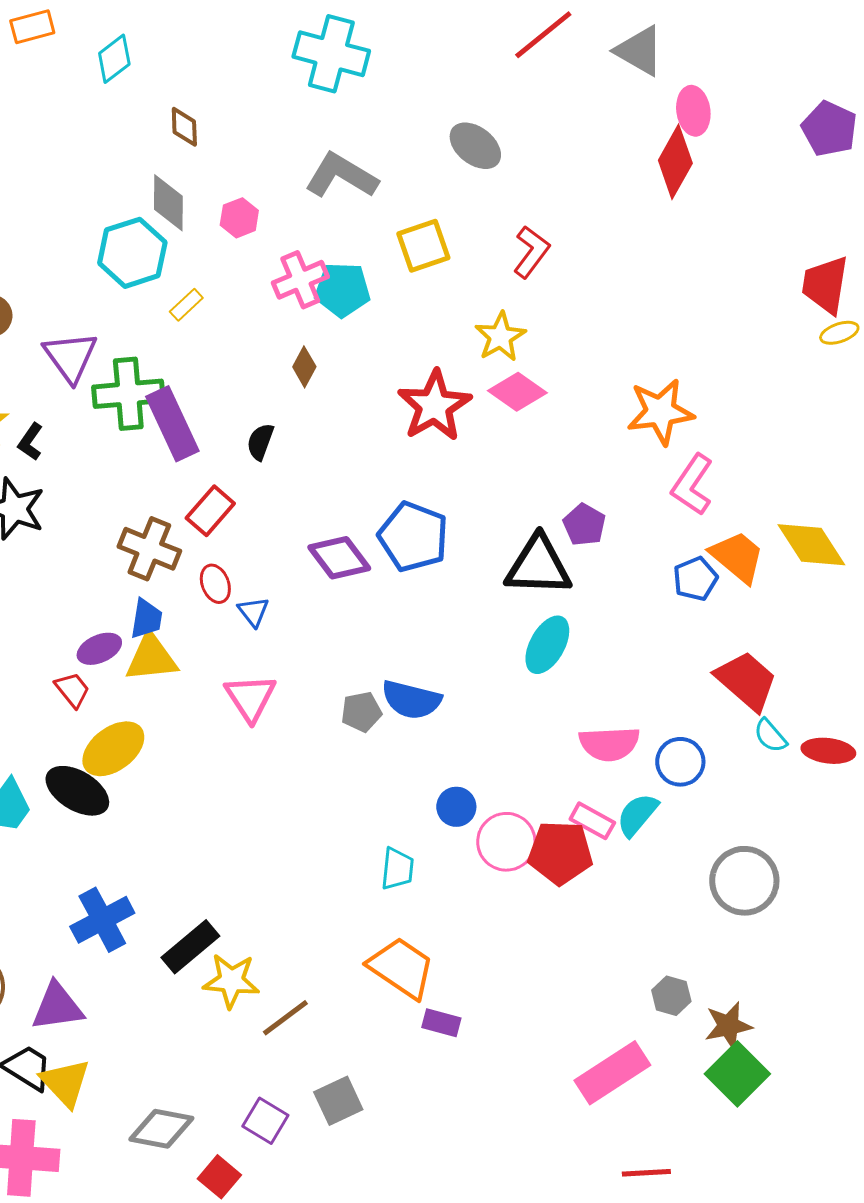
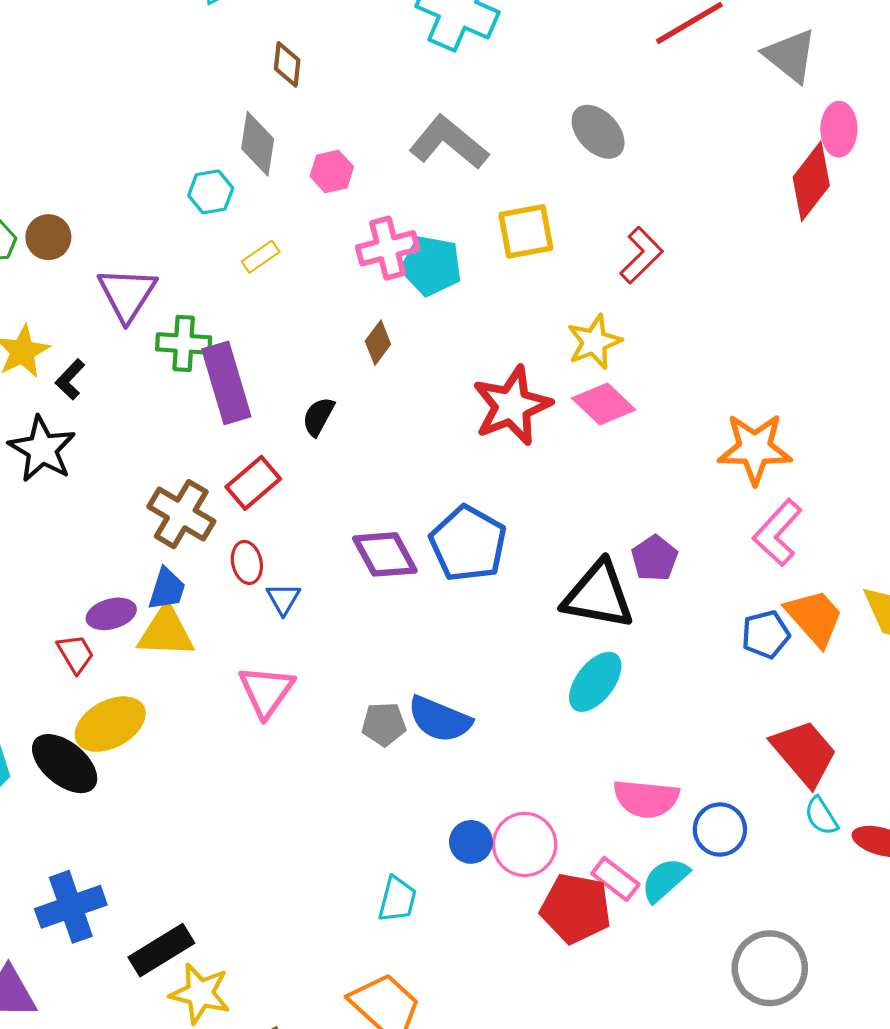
cyan hexagon: (132, 253) -> (211, 192), size x0.6
green cross: (128, 394) -> (184, 343), size x0.7
pink circle: (506, 842) -> (525, 844), moved

